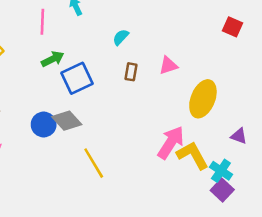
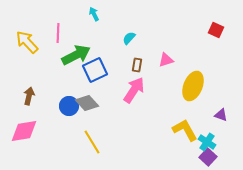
pink line: (42, 22) -> (58, 33), moved
green arrow: (53, 59) -> (76, 55), size x1.6
pink arrow: (171, 142) -> (134, 90), moved
yellow line: (94, 163) -> (92, 142), moved

